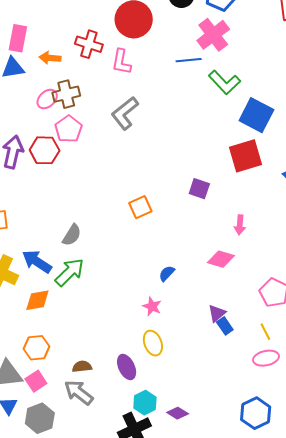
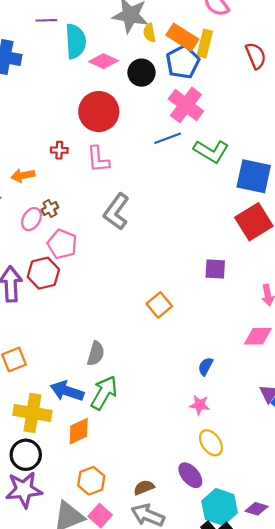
red cross: (89, 44) -> (59, 150), size x0.6
brown cross: (66, 94) -> (50, 209), size x0.6
cyan hexagon: (145, 403) -> (220, 507), size x1.4

